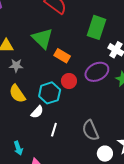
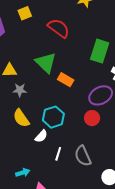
red circle: (69, 81) -> (92, 118), moved
gray semicircle: (90, 130) -> (83, 156), moved
cyan arrow: (18, 148) -> (23, 173), turned -88

